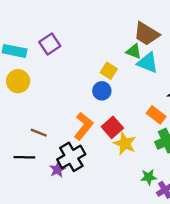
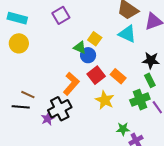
purple square: (50, 44) -> (61, 15), moved
green triangle: (134, 51) -> (80, 47), moved
orange rectangle: (156, 115) -> (118, 76), moved
red square: (112, 127) -> (96, 75), moved
brown line: (39, 133) -> (28, 95), moved

